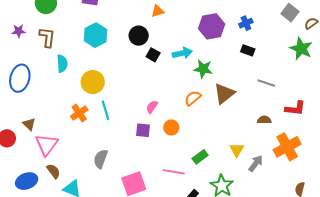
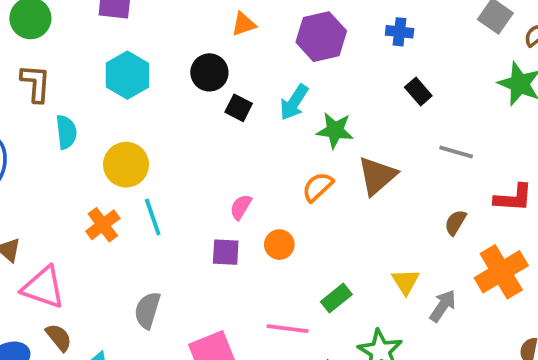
blue cross: (246, 23) -> (400, 32), moved, turned 32
purple hexagon: (212, 26) -> (321, 37), moved
black rectangle: (248, 50) -> (418, 92), turned 32
cyan arrow: (182, 53) -> (294, 102), turned 138
brown semicircle: (264, 120) -> (455, 222), turned -56
pink triangle: (47, 145) -> (43, 287), turned -45

